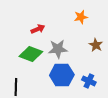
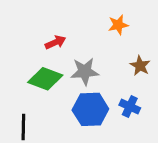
blue cross: (89, 81) -> (130, 106), moved

